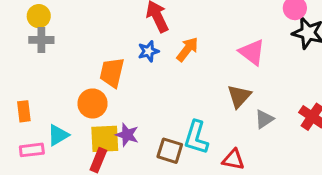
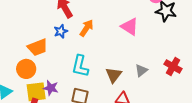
orange trapezoid: (112, 73) -> (38, 47), turned -120
brown triangle: (239, 96) -> (114, 75), moved
cyan L-shape: (196, 137) -> (80, 66), moved

